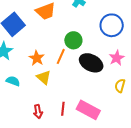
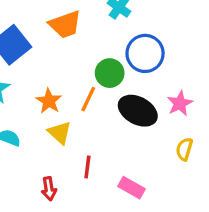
blue circle: (112, 25) -> (145, 53), moved
red line: (63, 109) -> (87, 167), moved
pink rectangle: (88, 110) -> (132, 188), size x0.7

